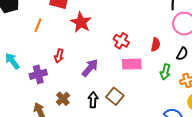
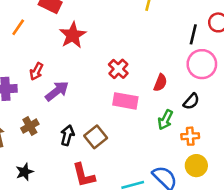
purple arrow: (90, 68) -> (57, 91), moved

